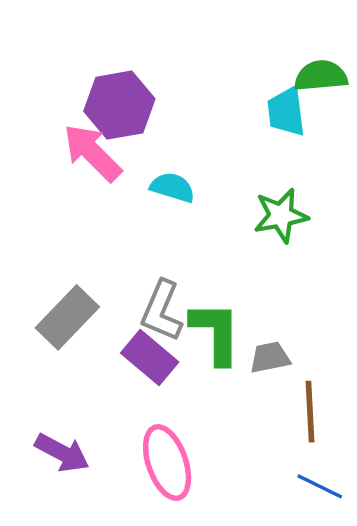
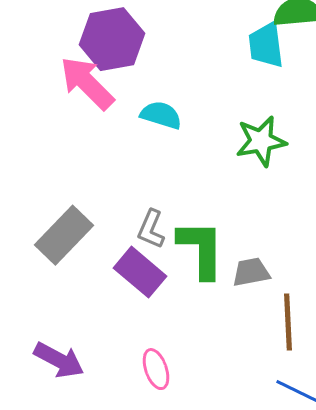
gray L-shape: (162, 311) -> (151, 229), size x0.7
pink ellipse: (167, 463) -> (156, 369), size x0.6

